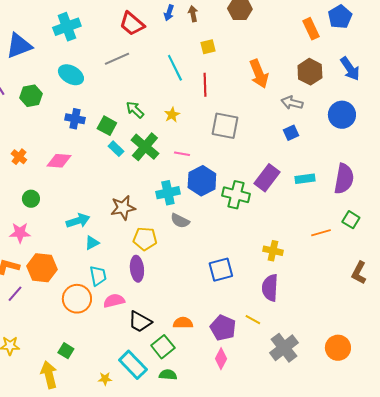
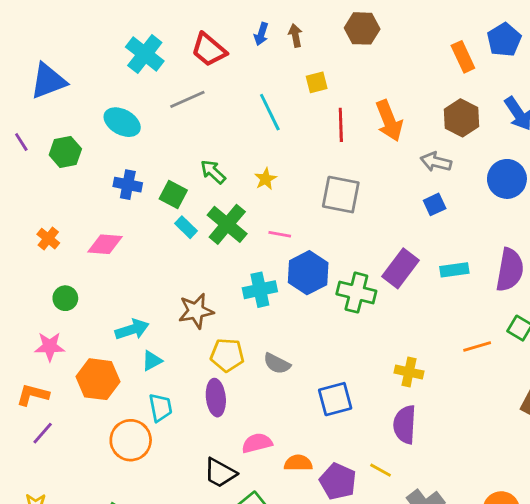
cyan cross: (67, 27) -> (145, 54), moved, turned -32
red line: (205, 85) -> (341, 125), moved
gray semicircle: (180, 221) -> (277, 364), moved
orange hexagon: (42, 268) -> (98, 379), moved
pink semicircle: (114, 301) -> (257, 443), moved
orange semicircle: (183, 323) -> (298, 463), moved

